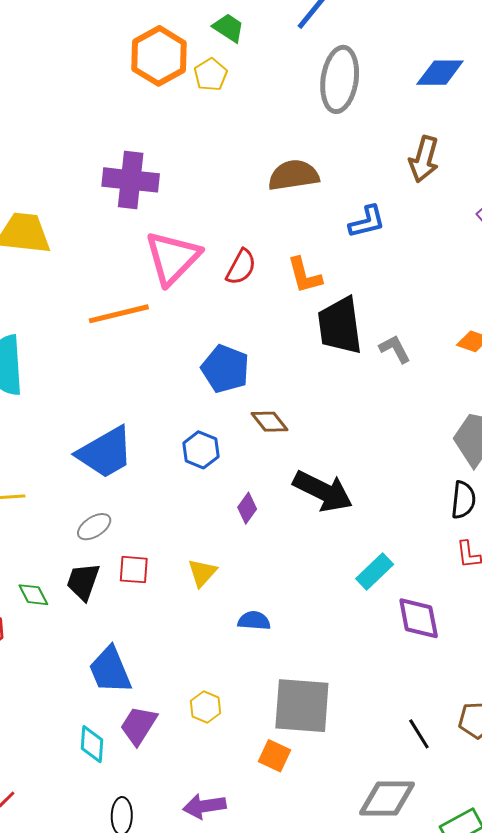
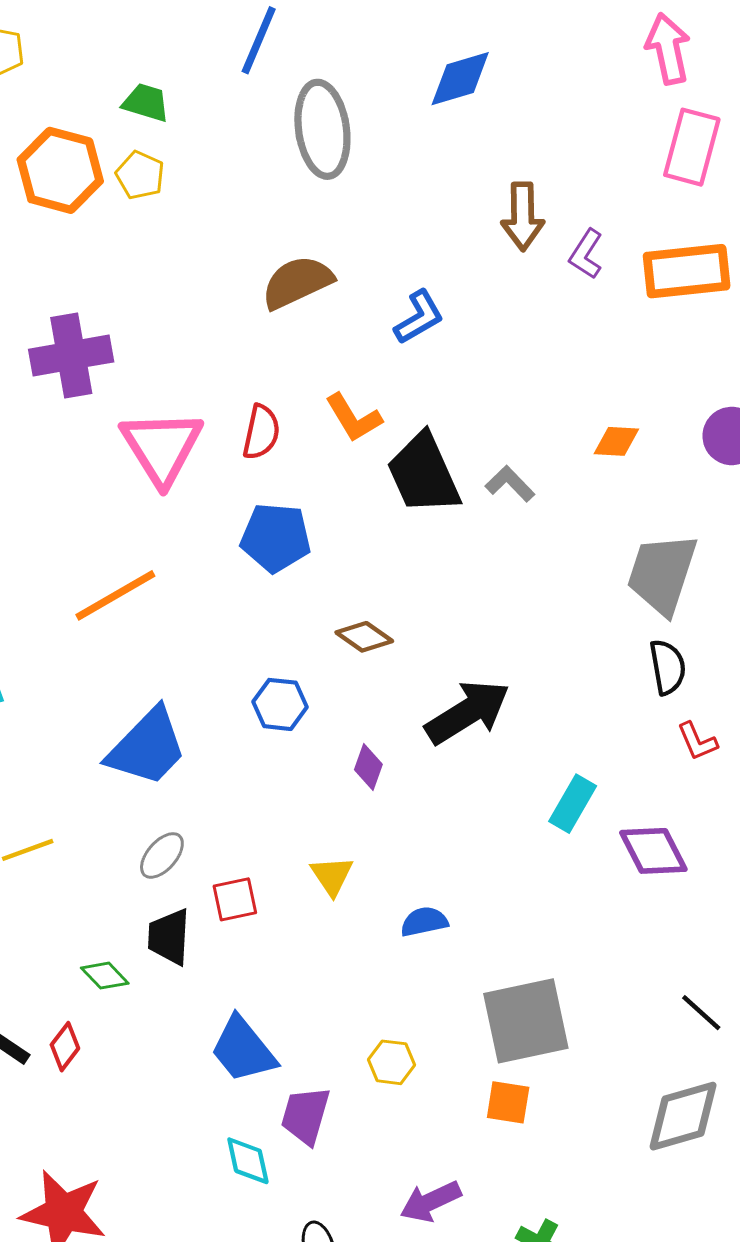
brown arrow: (424, 159) -> (523, 216), moved
orange line: (119, 314) -> (115, 595), moved
blue pentagon: (225, 369) -> (276, 537), moved
black arrow: (323, 491) -> (467, 712), turned -42

